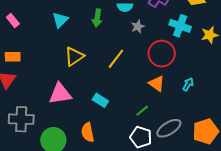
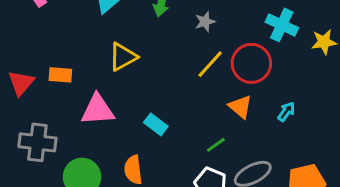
gray star: (138, 27) -> (205, 22), moved
orange rectangle: (13, 57) -> (60, 75), moved
yellow line: (116, 59) -> (210, 64), moved

